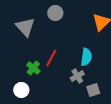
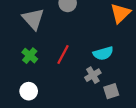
cyan semicircle: (86, 57) -> (103, 53), turned 66
green cross: (33, 68) -> (30, 56), moved

